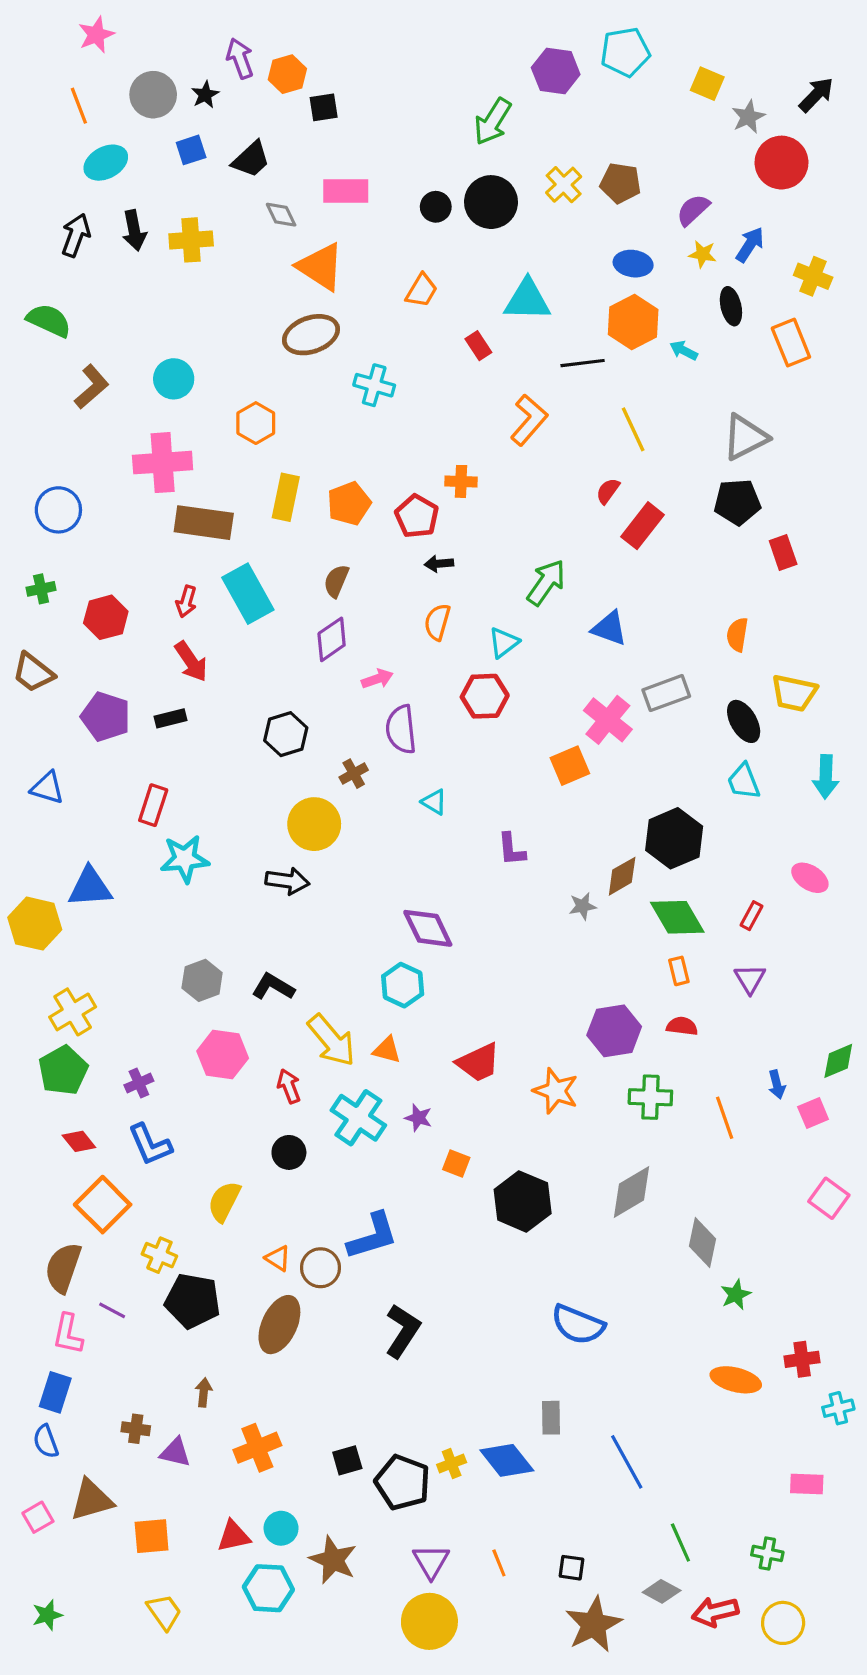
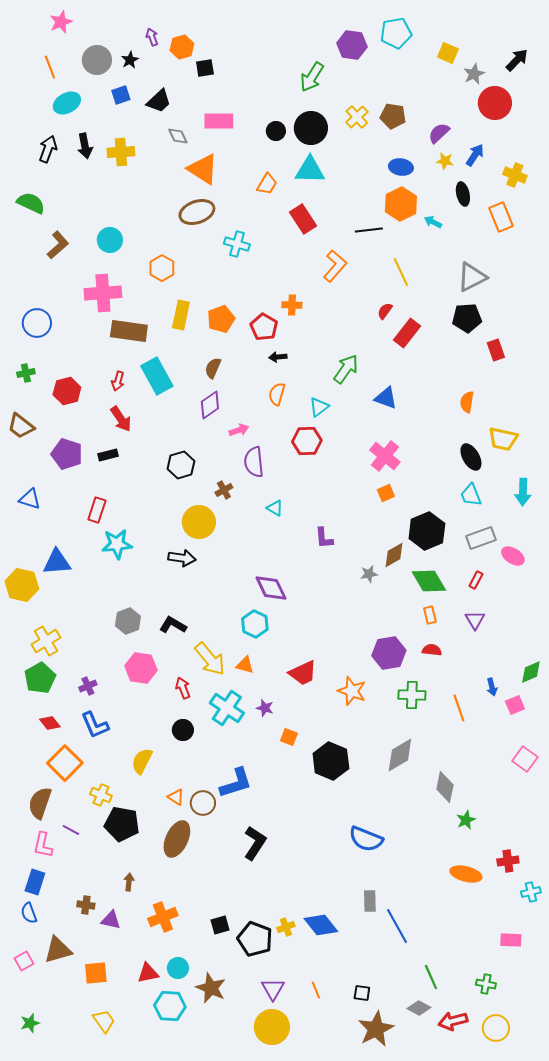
purple arrow: (240, 58) -> (152, 37), size x0.7
cyan triangle: (527, 300) -> (310, 170), moved
red rectangle: (478, 346) -> (303, 219), size x1.6
gray rectangle: (666, 693) -> (481, 538), moved
orange square: (570, 766) -> (386, 493), moved, size x0.7
gray rectangle: (551, 1418) -> (370, 901), moved

